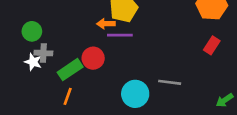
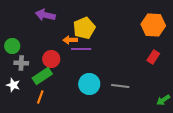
red circle: (93, 58) -> (51, 59), moved
white star: (33, 62) -> (13, 85), moved
cyan circle: (135, 94) -> (89, 84), moved

